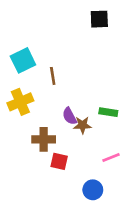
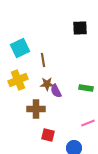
black square: (99, 19) -> (80, 28), moved
brown star: (82, 125) -> (47, 84), moved
red square: (59, 161) -> (48, 135), moved

